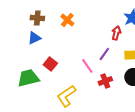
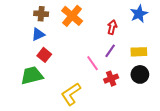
orange cross: (67, 20) -> (72, 16), size x1.5
red arrow: (116, 33) -> (112, 27), moved
red square: (50, 64) -> (44, 55), moved

